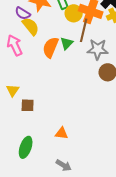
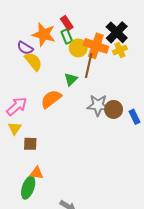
pink arrow: (15, 45) -> (17, 106), moved, turned 75
orange semicircle: (51, 47) -> (51, 99), moved, turned 30
gray star: (98, 49) -> (98, 105), moved
orange triangle: (62, 133) -> (36, 173), moved

